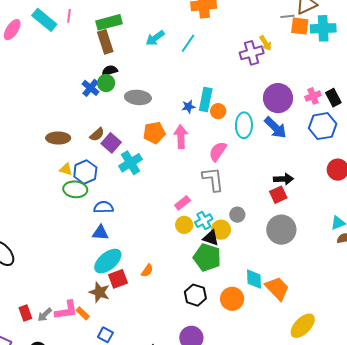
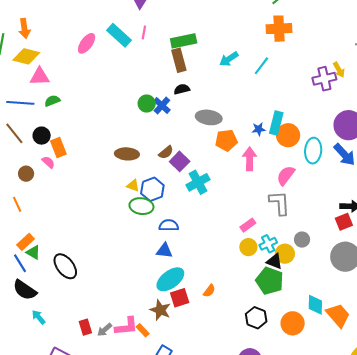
green circle: (106, 83) -> (147, 104), moved
orange circle: (218, 111) -> (288, 135), size x1.5
orange pentagon: (154, 133) -> (226, 140), moved

